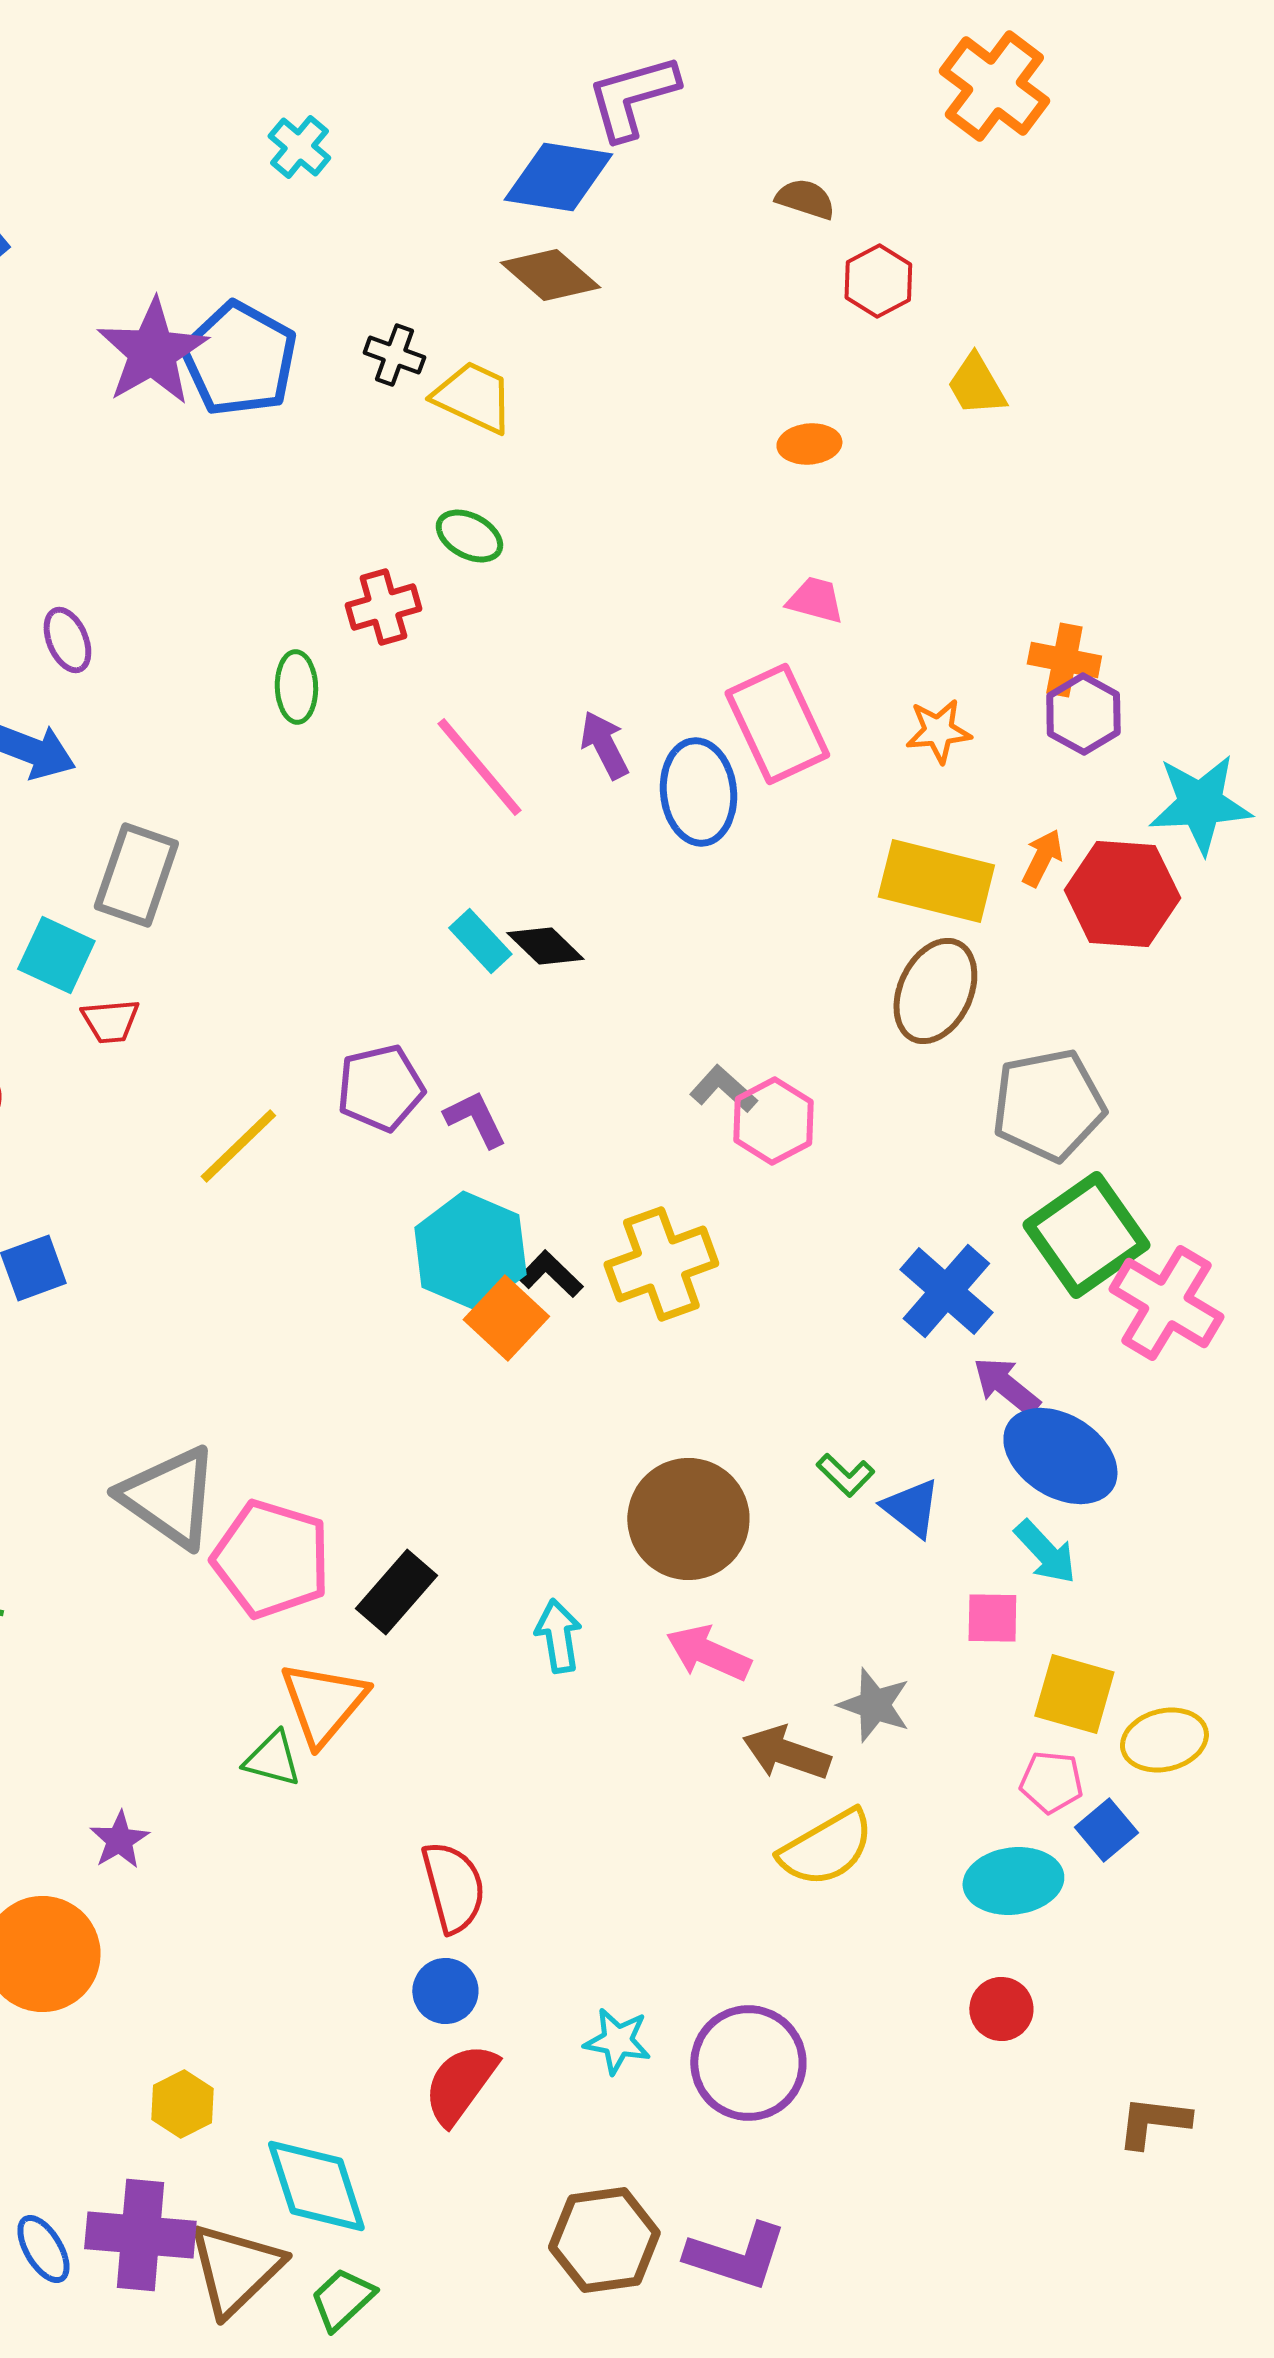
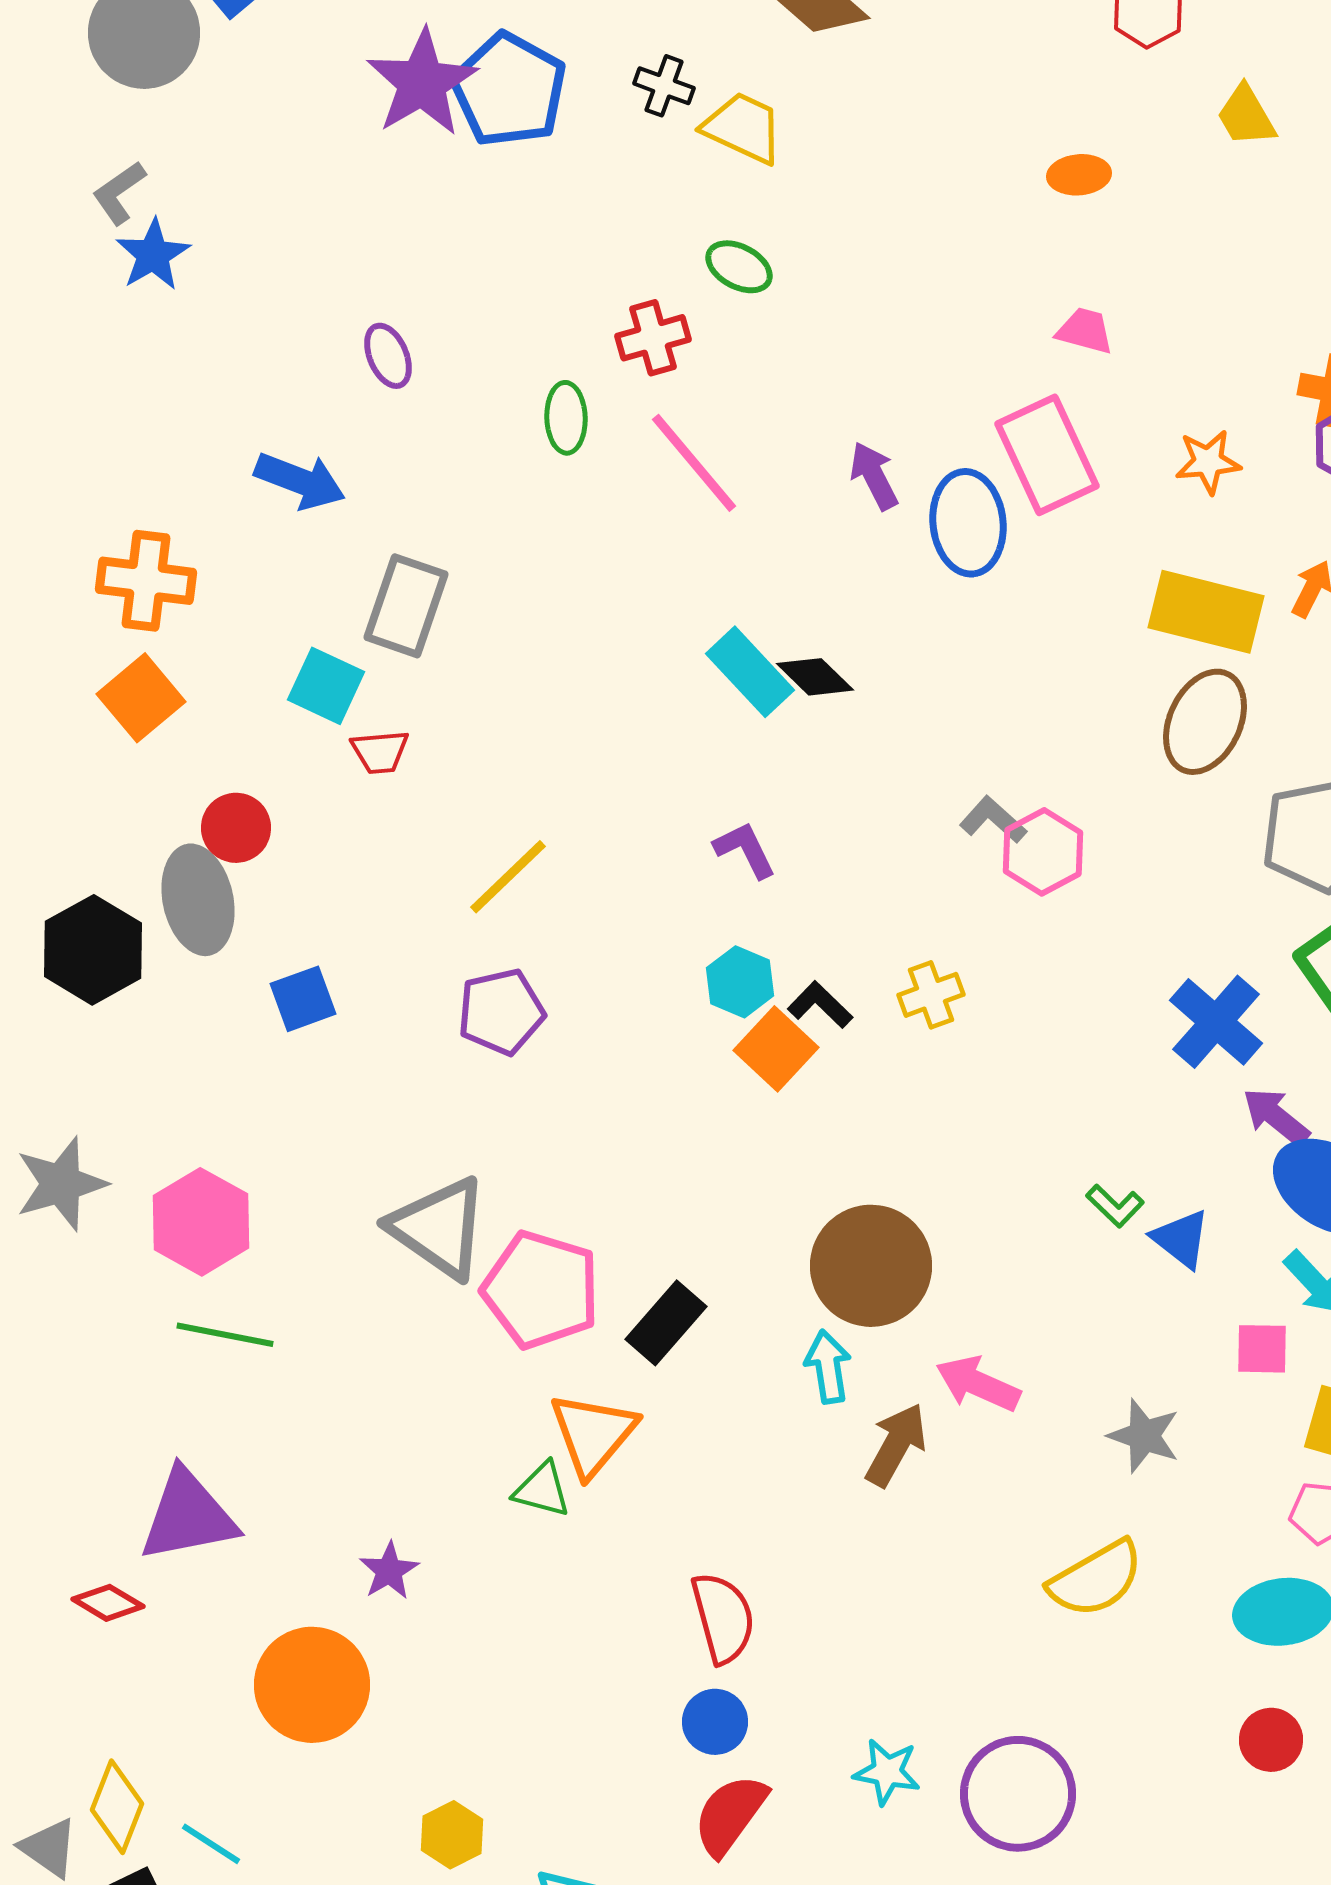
purple ellipse: (67, 640) -> (388, 356), moved
pink line: (479, 767) -> (694, 463), moved
cyan rectangle: (480, 941) -> (750, 672), size x1.4
purple pentagon: (380, 1088) -> (501, 1012), moved
cyan hexagon: (470, 1251) -> (740, 982), size x0.6
yellow cross: (661, 1264) -> (931, 995), size x0.6
brown circle: (688, 1519) -> (871, 1266), moved
brown arrow: (786, 1753) -> (896, 1445), moved, turned 100

